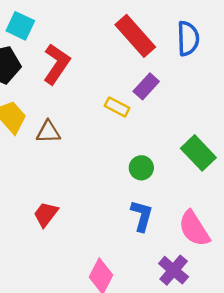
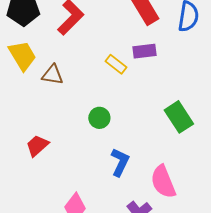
purple rectangle: (146, 86) -> (145, 51), turned 30
green circle: (141, 168) -> (99, 118), moved

